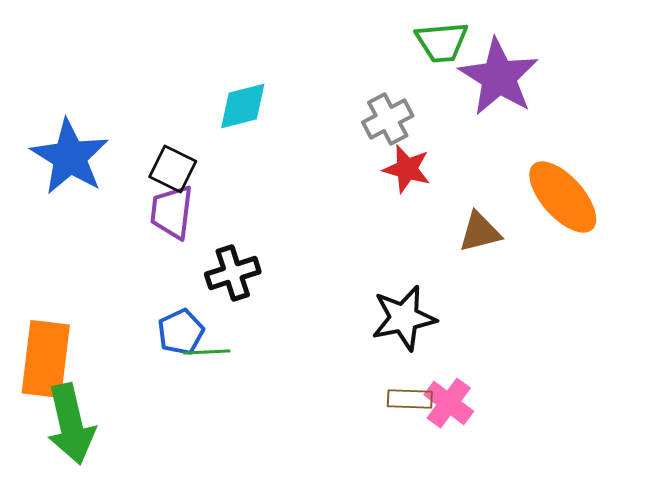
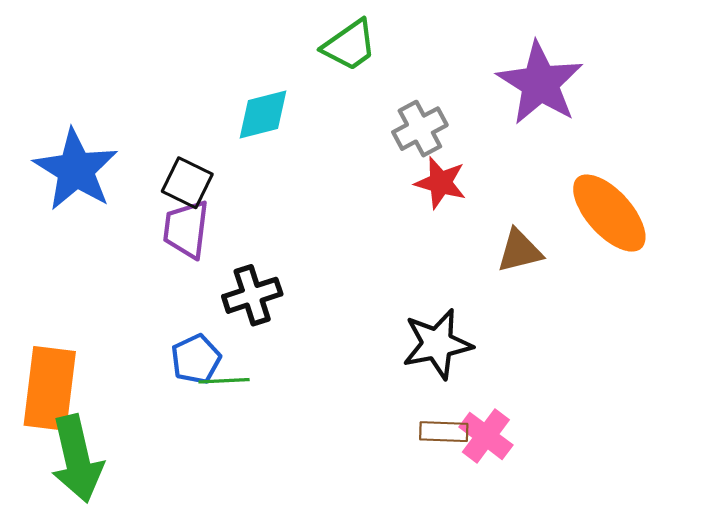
green trapezoid: (442, 42) -> (350, 45), moved, turned -30

